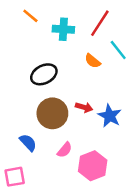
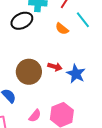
black ellipse: (44, 74) -> (22, 21), moved
pink semicircle: (65, 150) -> (35, 116), moved

